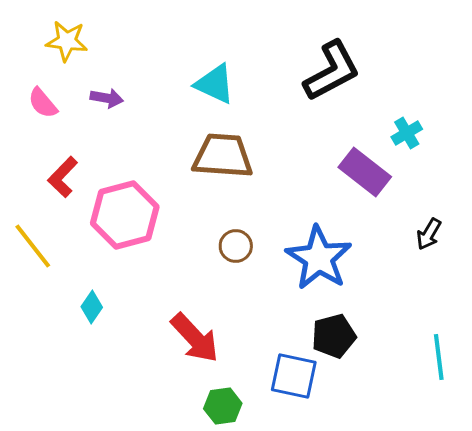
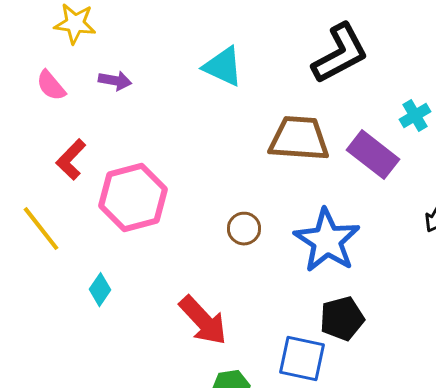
brown trapezoid: (223, 156) -> (299, 139), moved

